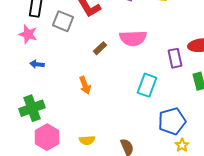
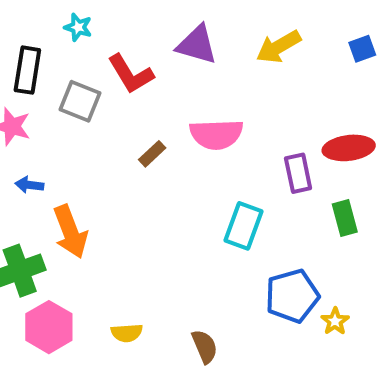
orange arrow: (85, 85) -> (70, 232), moved, size x1.5
yellow star: (182, 145) -> (335, 321), moved

